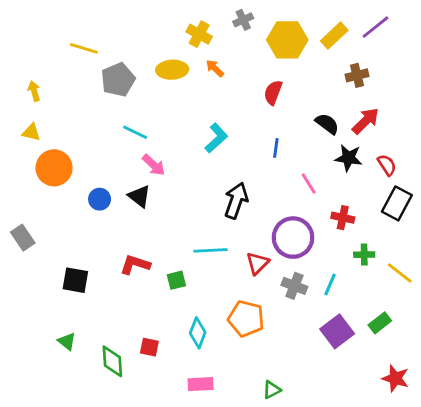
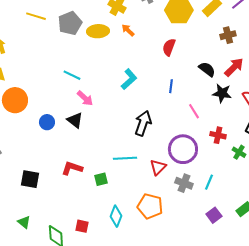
gray pentagon: (118, 80) -> (70, 23), moved
green cross: (364, 255) -> (239, 152), moved, turned 32
purple square: (337, 331) -> (214, 215), size x0.7

